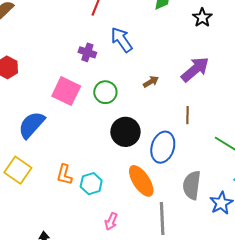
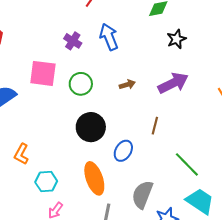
black star: (202, 18) -> (176, 39), moved
pink square: (66, 91) -> (43, 73), turned -32
blue ellipse: (163, 147) -> (123, 151), size x0.7
cyan hexagon: (91, 184) -> (46, 181), moved

